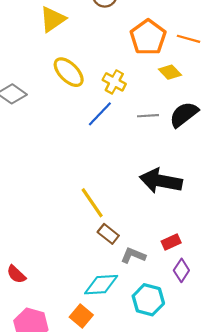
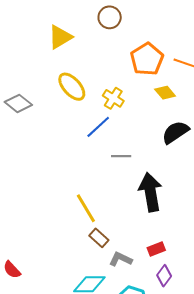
gray line: (148, 116) -> (121, 156), moved
black arrow: (161, 181) -> (150, 192), turned 66

